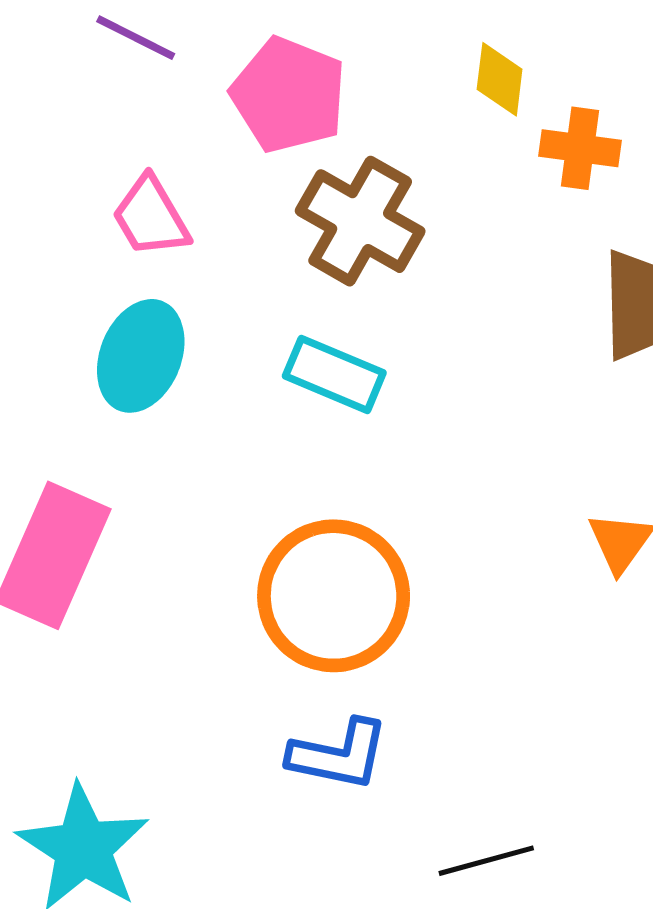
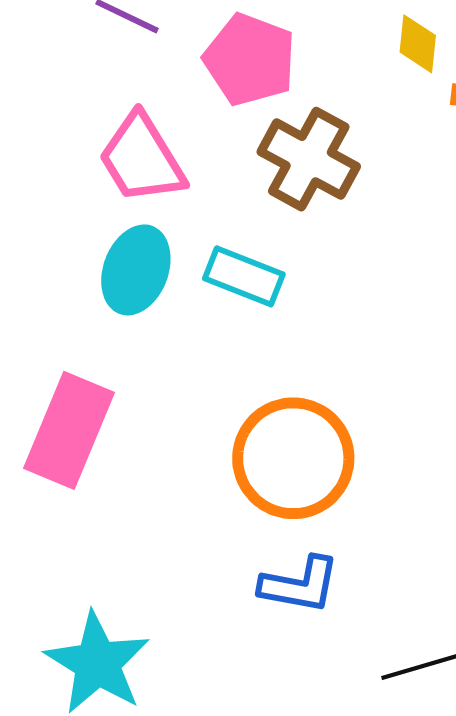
pink trapezoid: (151, 217) -> (142, 159), size x1.4
cyan rectangle: (334, 374) -> (244, 276), moved

